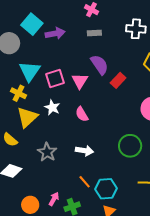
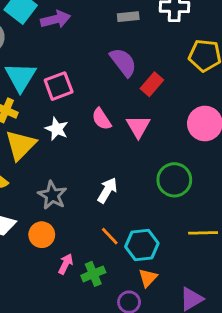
gray rectangle: (94, 33) -> (128, 17), moved
pink triangle: (80, 81) -> (138, 127), moved
pink semicircle: (82, 114) -> (102, 119), moved
white arrow: (84, 151) -> (107, 190), turned -66
orange circle: (30, 205) -> (42, 235), moved

